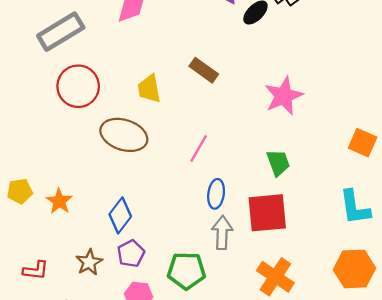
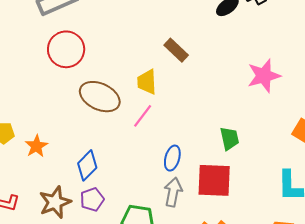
yellow trapezoid: (149, 89) -> (147, 82), moved
pink star: (284, 96) -> (264, 76), moved
pink line: (199, 149) -> (143, 116), moved
brown star: (89, 262) -> (55, 202), size x1.4

